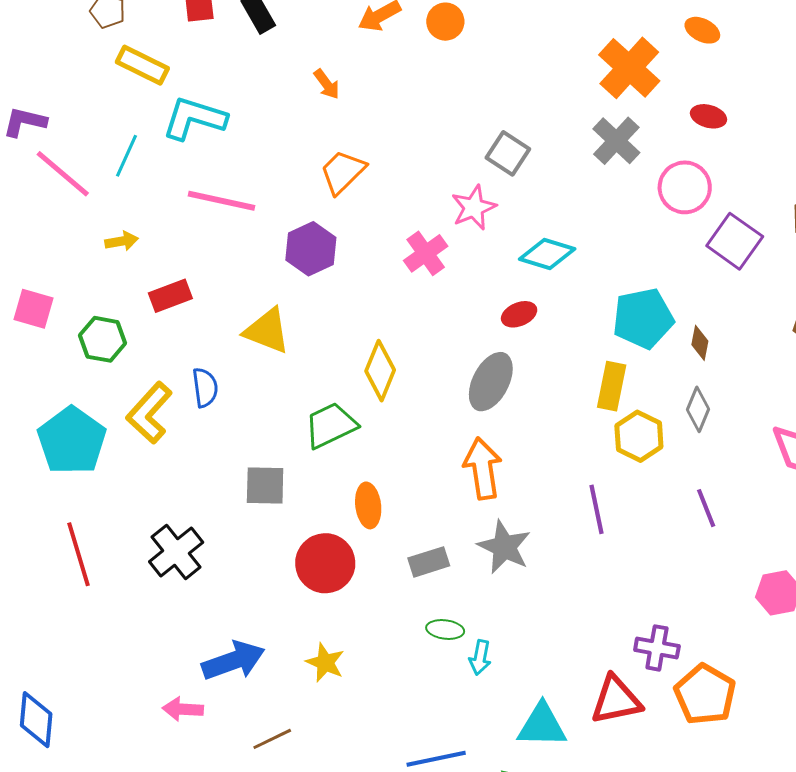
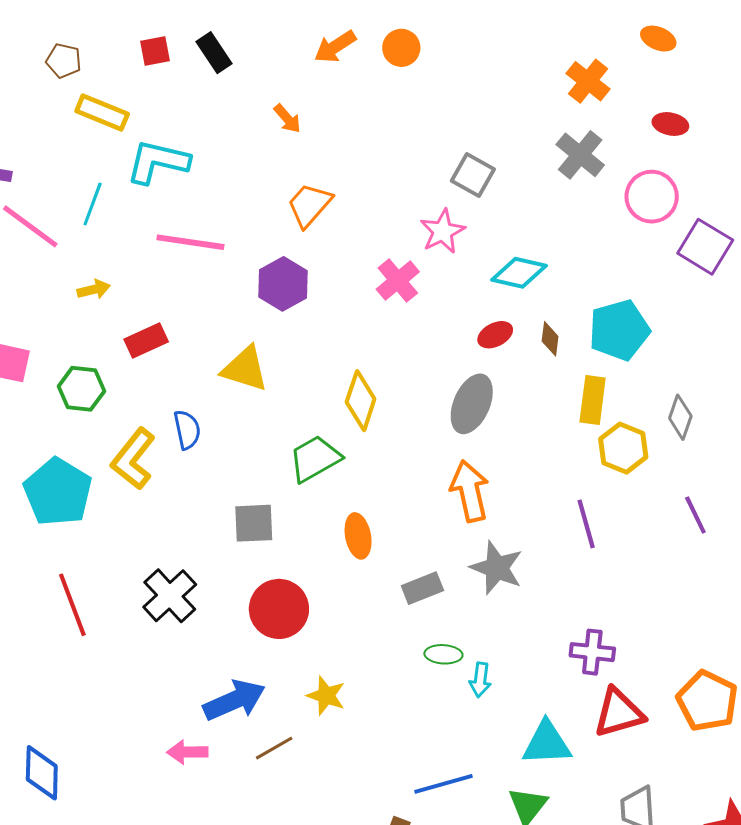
orange cross: (629, 68) -> (588, 81), size x0.7
brown diamond: (700, 343) -> (550, 339), moved
red circle: (325, 563) -> (279, 609), moved
purple cross: (657, 648) -> (592, 652), moved
brown line: (272, 739) -> (274, 748), moved

